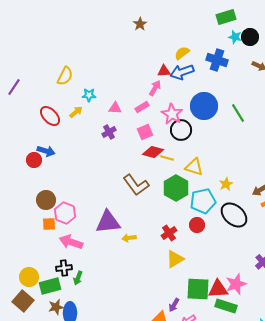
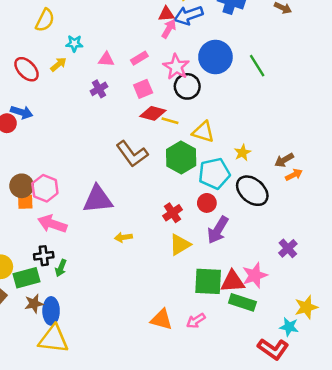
pink arrow: (155, 88) -> (169, 29), moved
brown circle: (46, 200) -> (22, 186), moved
yellow arrow: (129, 238) -> (123, 237), moved
purple arrow: (174, 305) -> (218, 230), moved, size x1.6

